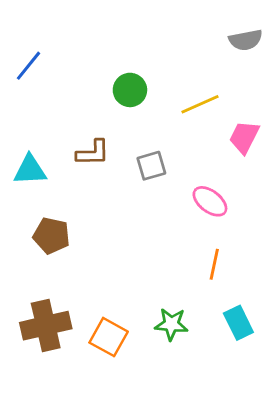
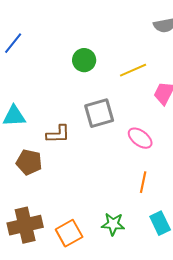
brown L-shape: (93, 153) -> (58, 134), moved
gray square: (151, 166) -> (99, 113), size x1.4
orange square: (109, 337) -> (69, 233), turned 32

